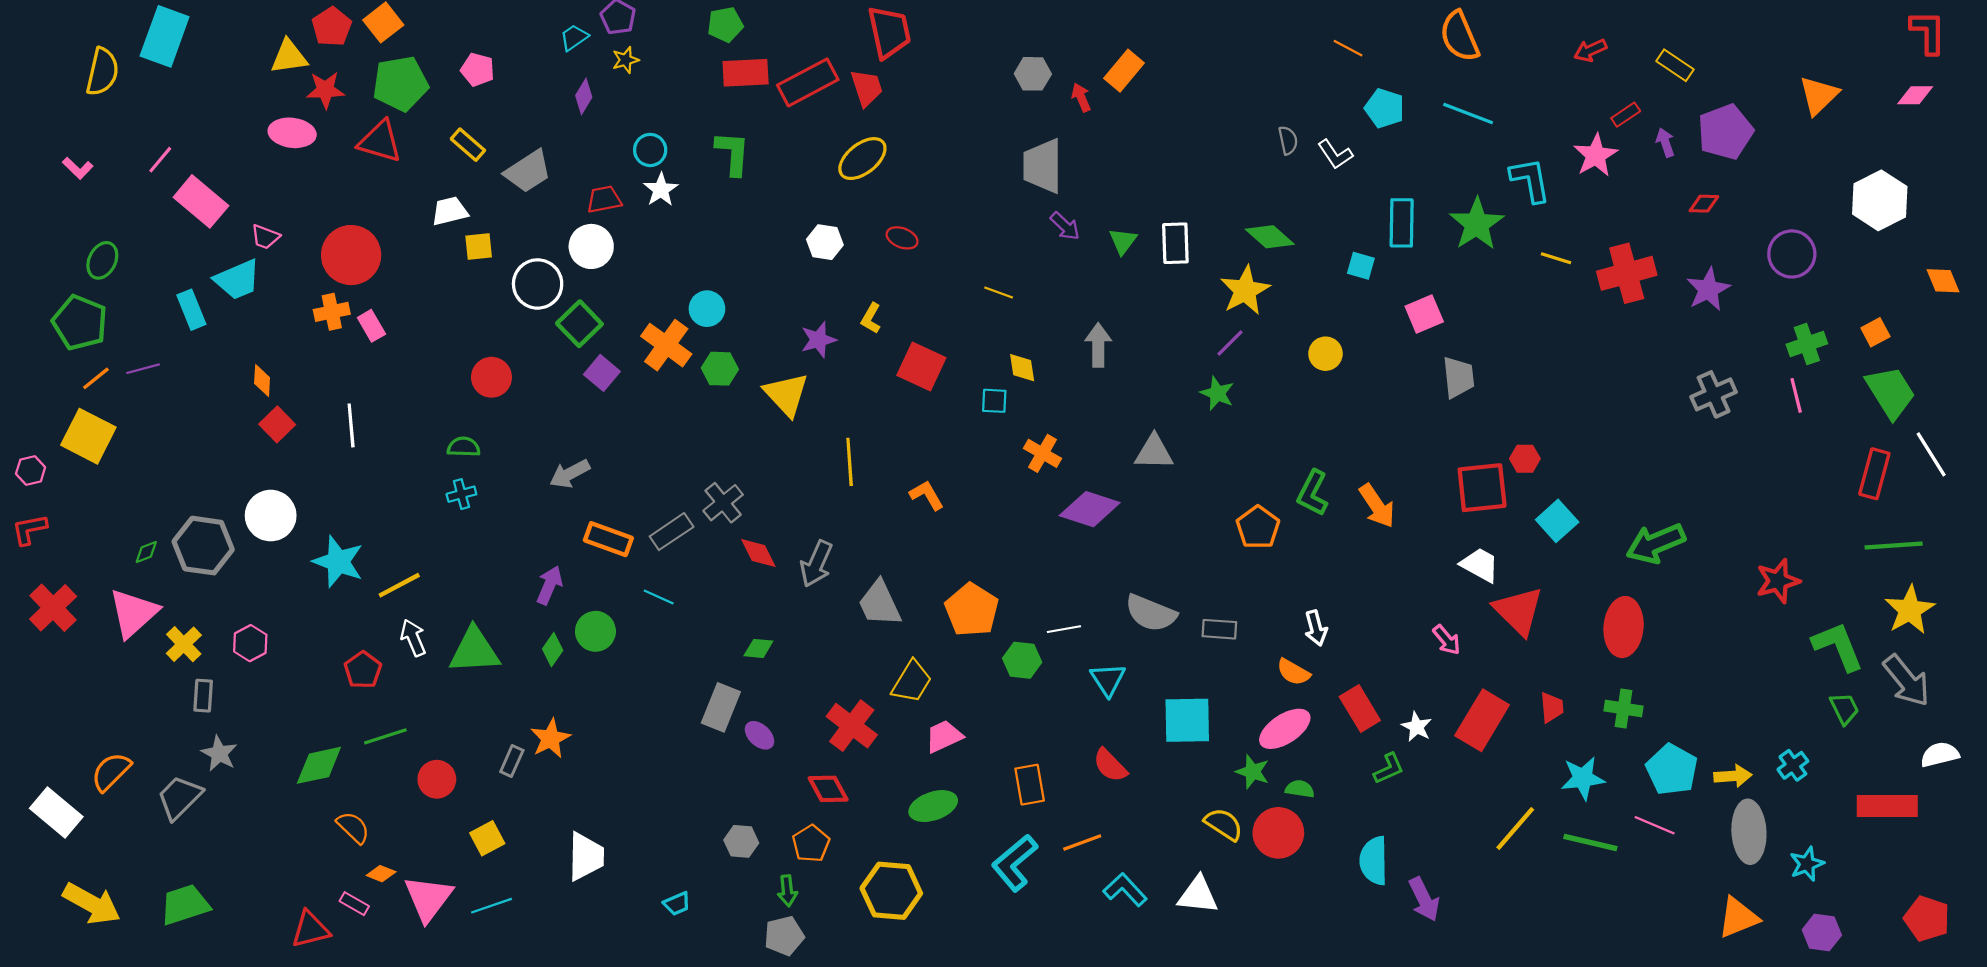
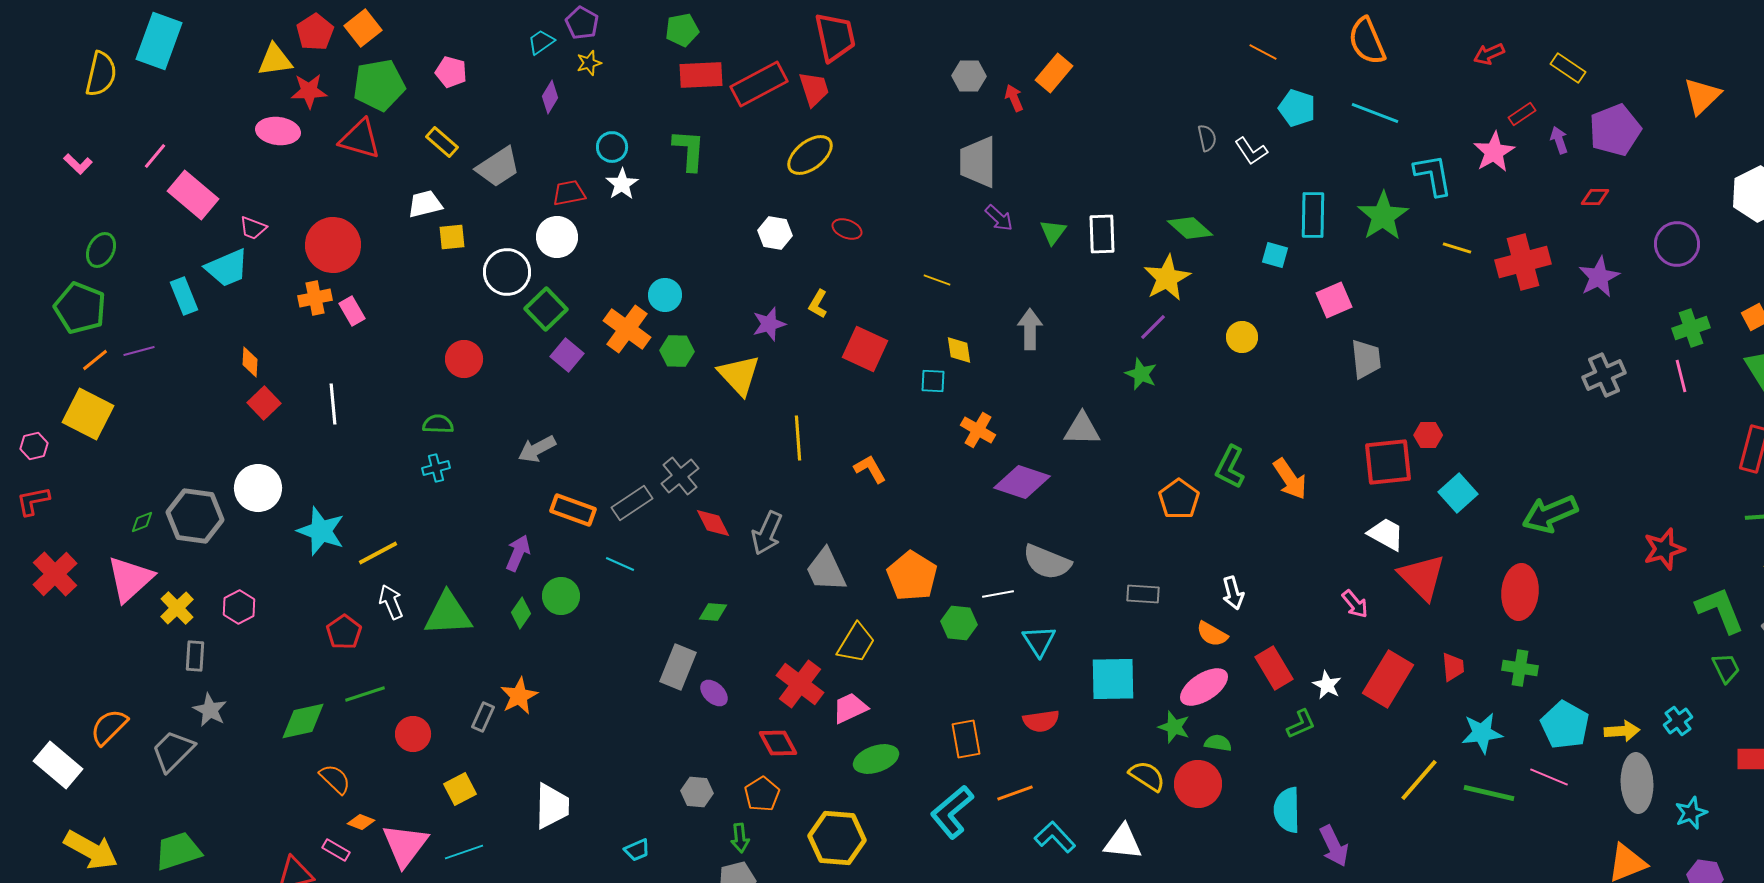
gray semicircle: (1151, 613) -> (1047, 562), moved
pink trapezoid: (944, 736) -> (850, 708), moved
red semicircle: (1110, 765) -> (1041, 721), turned -54

